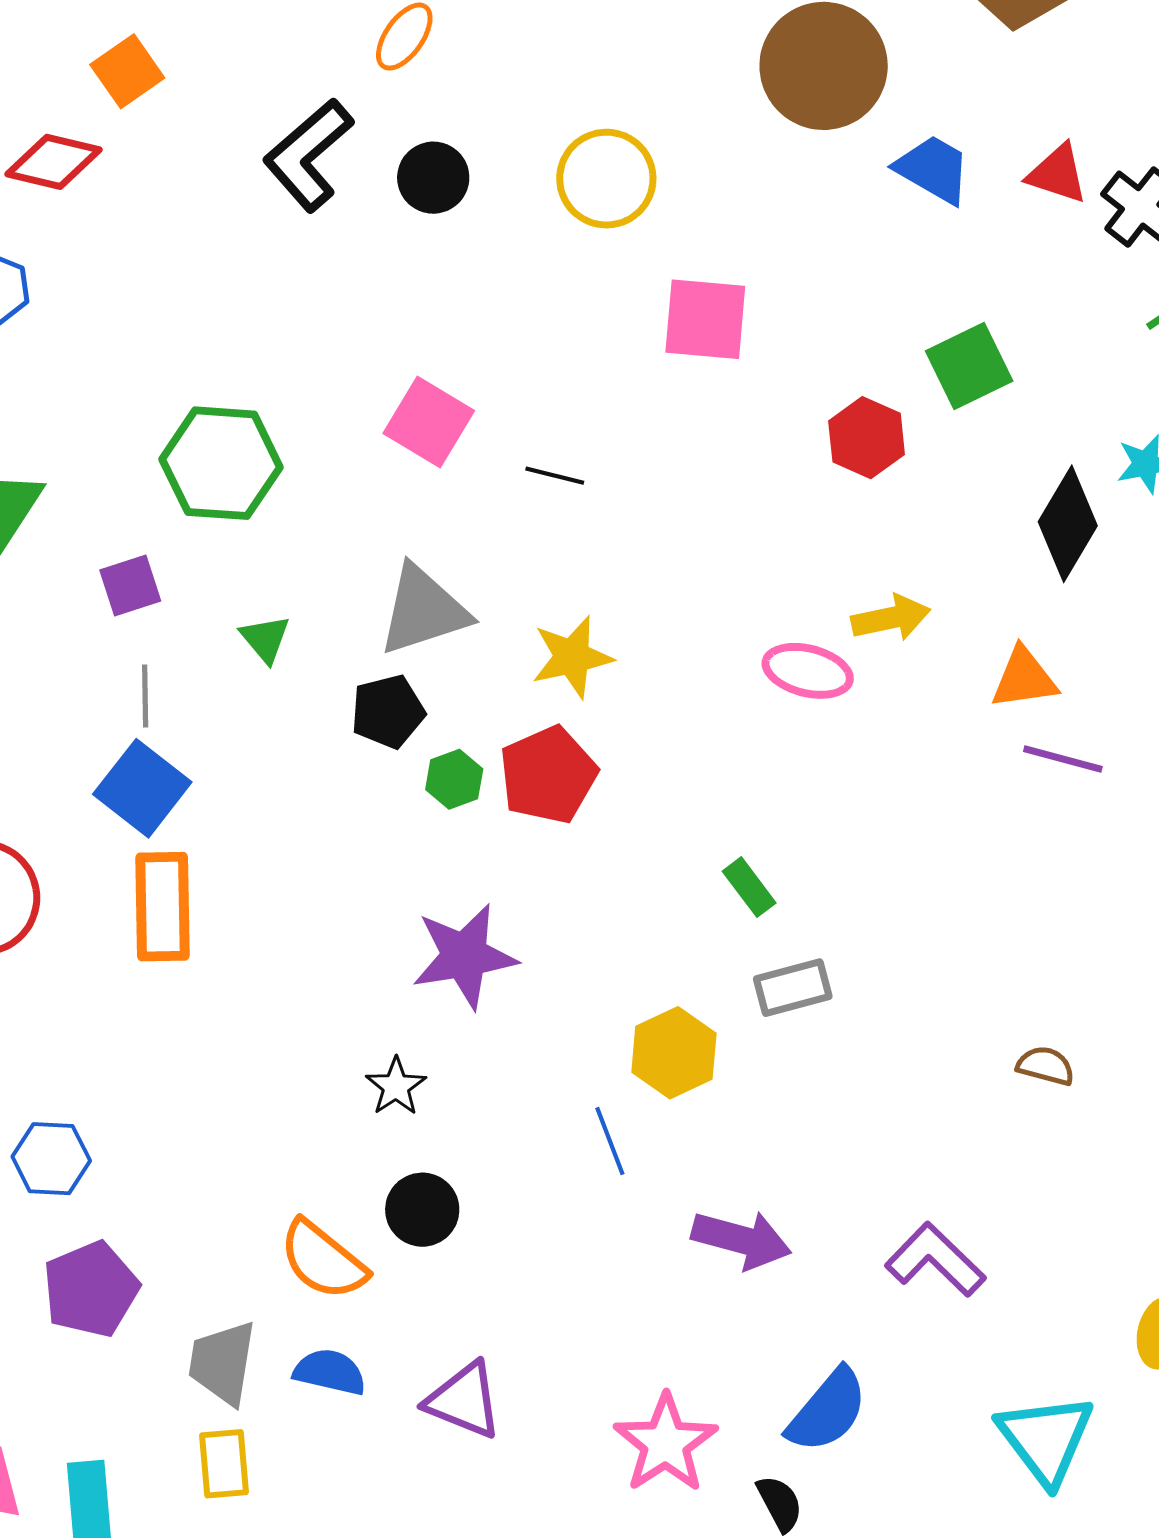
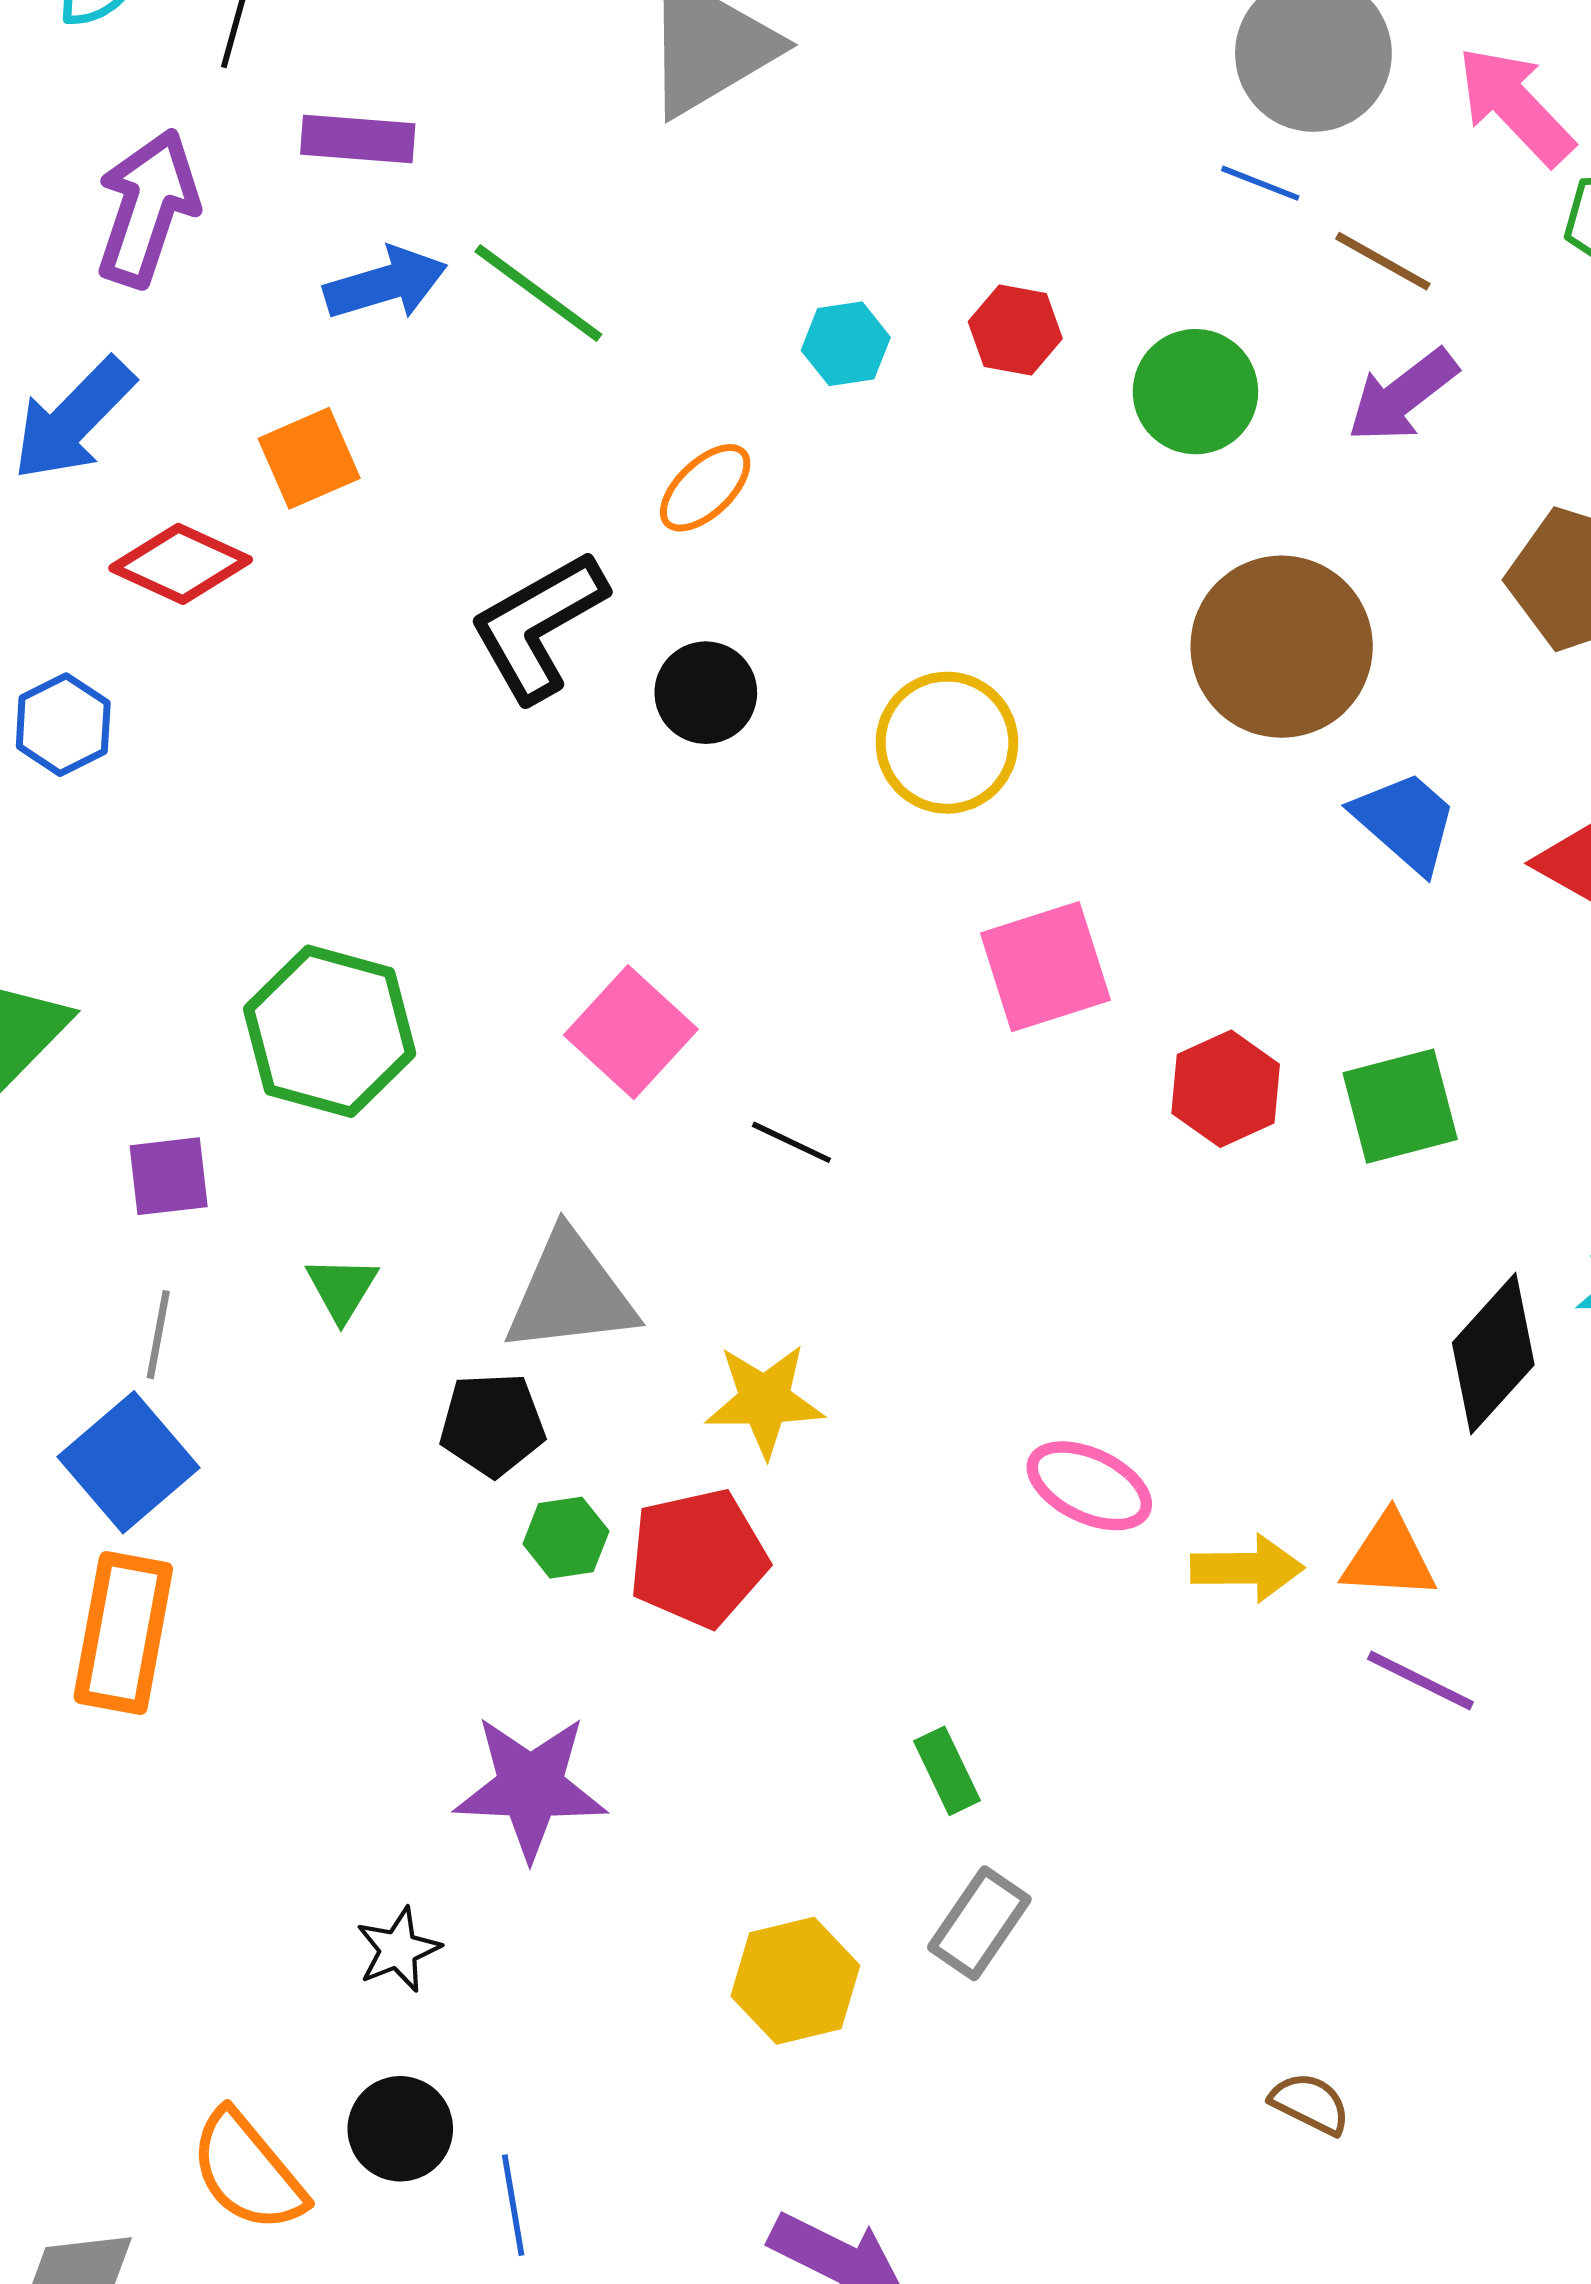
pink square: (705, 319) -> (1045, 967), turned -34
red hexagon: (867, 438) -> (1226, 1089), moved
yellow arrow: (891, 618) -> (1247, 1568), moved
gray rectangle: (793, 988) -> (979, 1923), turned -52
blue line: (610, 1141) -> (513, 2205), moved

